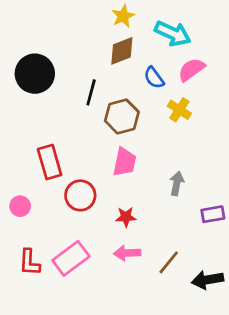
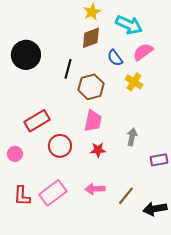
red rectangle: (50, 162) -> (37, 121), turned 75
red star: (126, 217) -> (98, 150), moved

